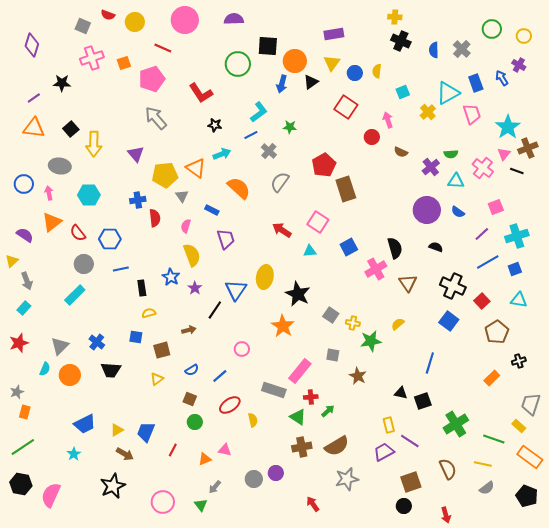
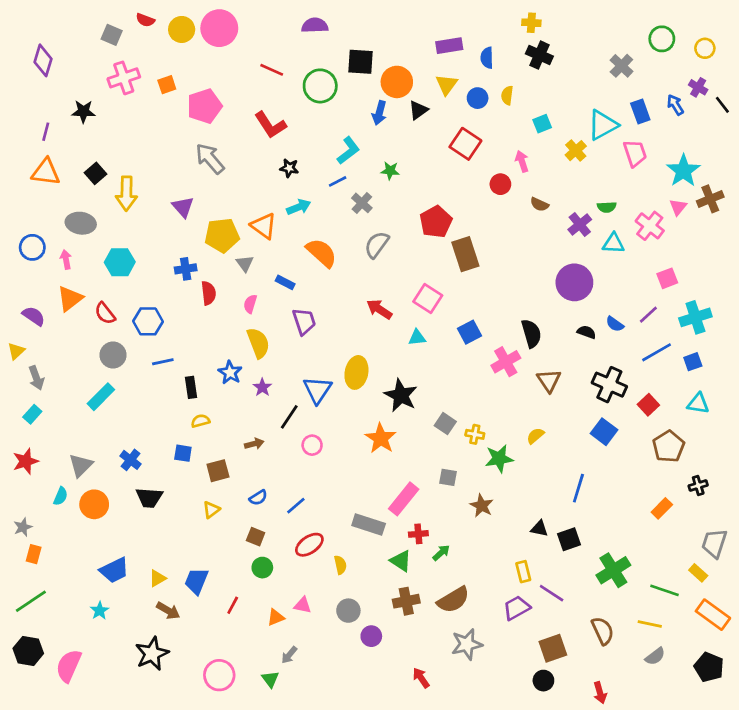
pink circle: (185, 20) -> (219, 28), moved
red line: (163, 48) -> (272, 70), moved
blue semicircle: (434, 50) -> (487, 58), moved
purple line: (34, 98) -> (46, 132), turned -40
black line: (517, 171) -> (722, 105), moved, turned 32
blue semicircle: (458, 212) -> (615, 324), moved
pink circle: (242, 349) -> (312, 445), moved
gray circle: (254, 479) -> (348, 611), moved

